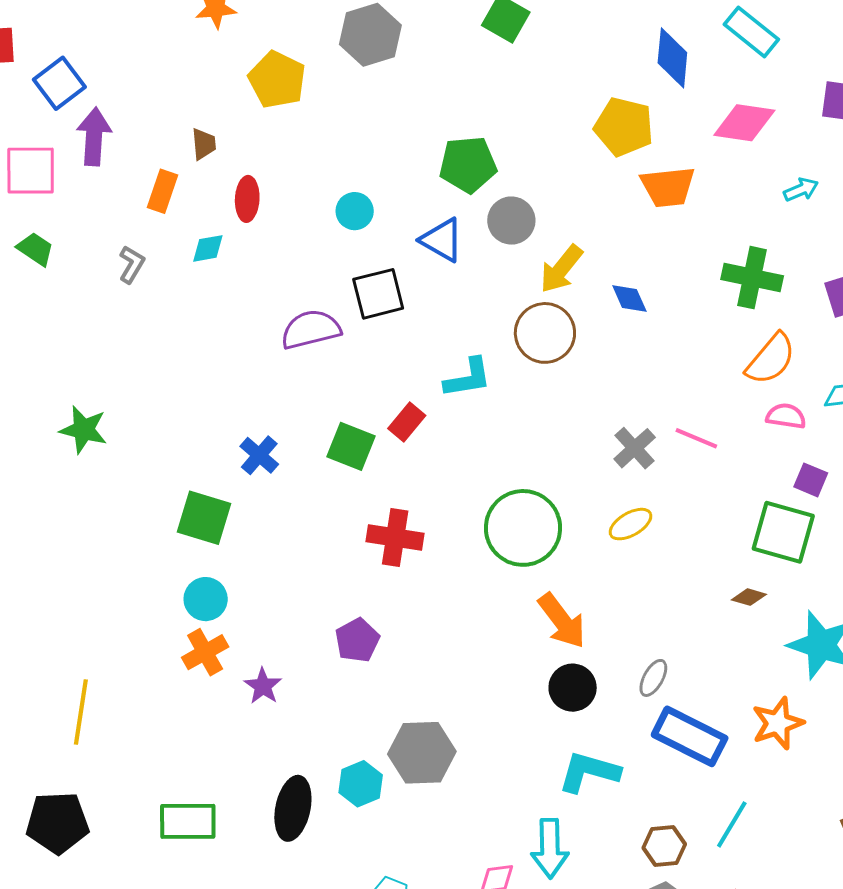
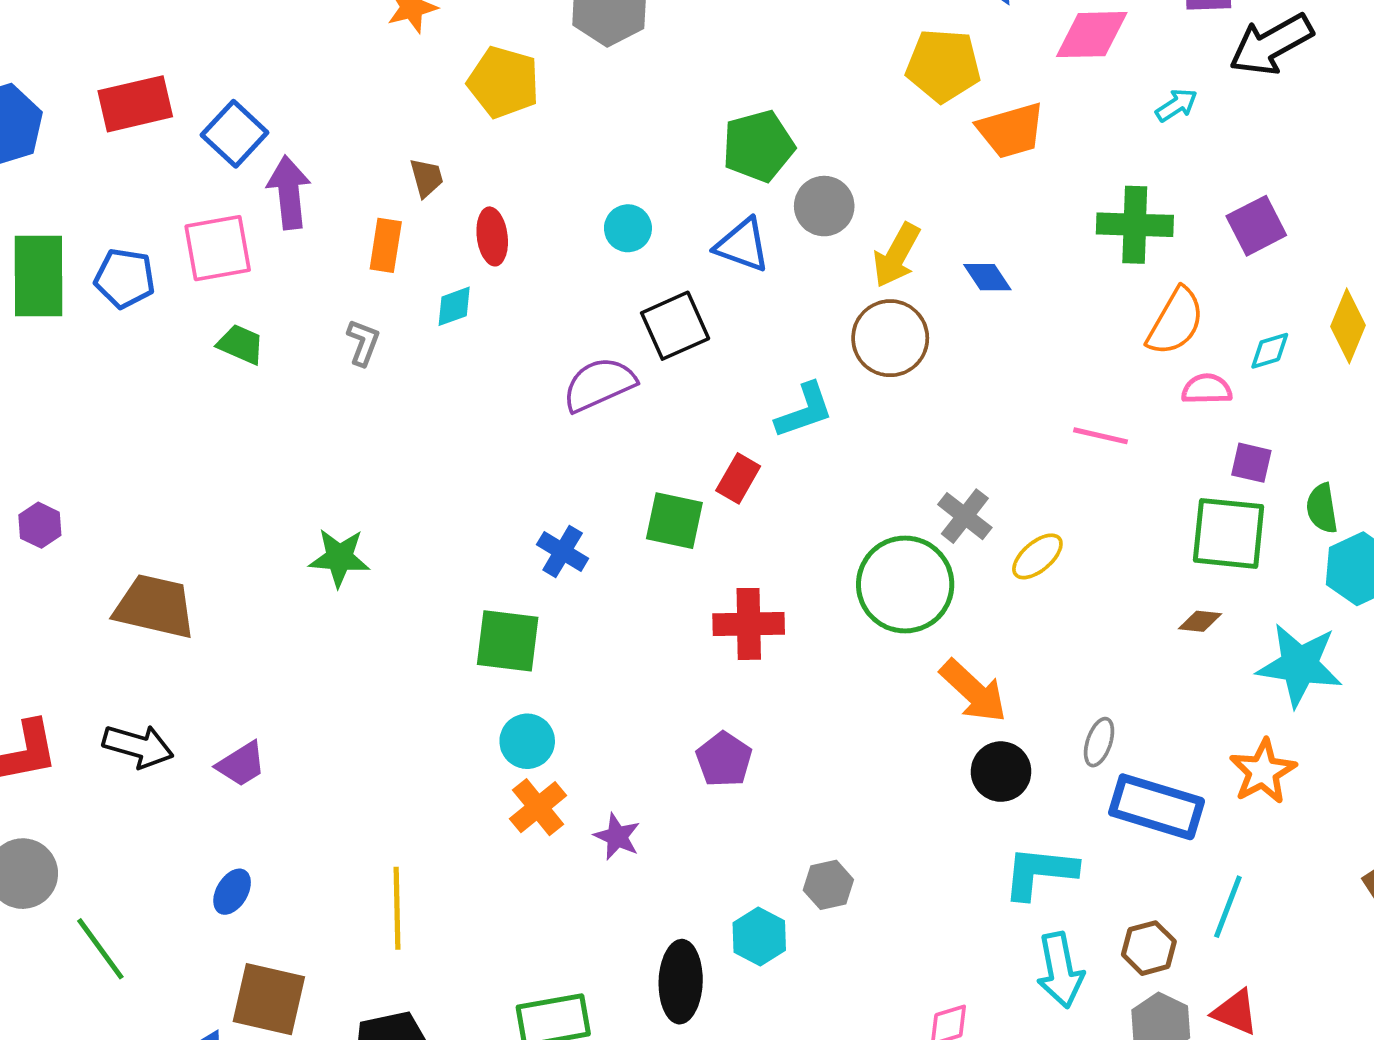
gray cross: (635, 448) -> (965, 516), moved
gray hexagon: (422, 753) -> (828, 885), size x0.6
cyan arrow: (550, 848) -> (1060, 970), moved

